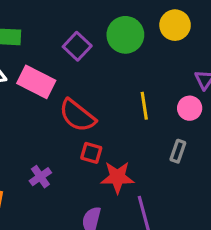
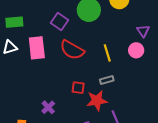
pink rectangle: (36, 82) -> (37, 48), turned 65
red semicircle: (77, 115) -> (72, 50), moved
gray rectangle: (178, 151) -> (107, 80), moved, turned 64

